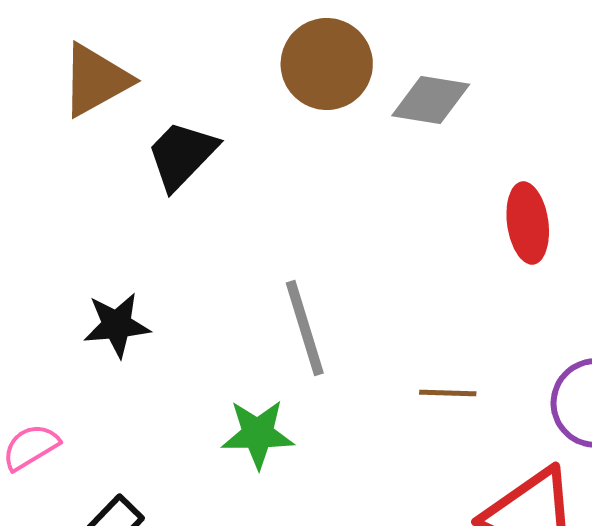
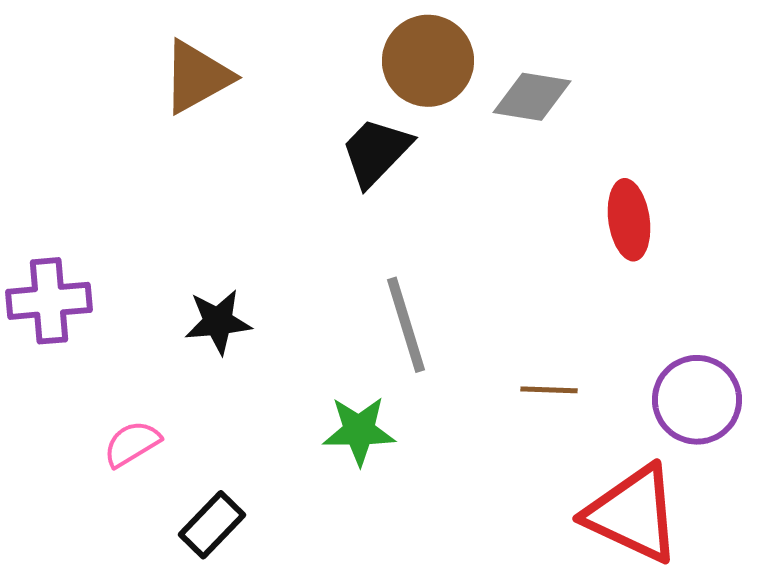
black trapezoid: (182, 155) -> (376, 152), moved

